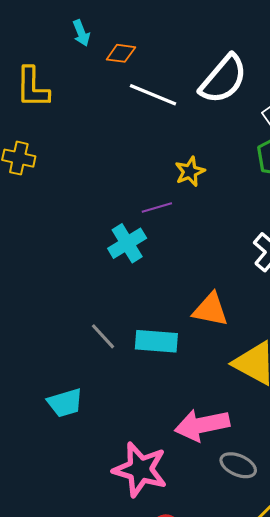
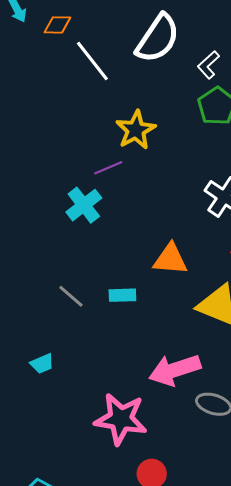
white line: (153, 95) -> (92, 61), turned 36
yellow star: (190, 172) -> (136, 130), size x1.4
cyan rectangle: (156, 341) -> (122, 295), size x0.7
cyan trapezoid: (65, 403) -> (42, 364), size x0.7

